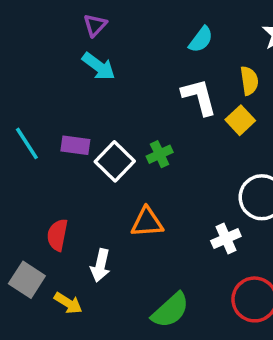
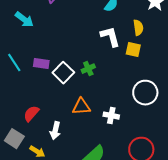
cyan arrow: (99, 66) -> (24, 20), moved
yellow square: (240, 120) -> (133, 50), turned -35
red semicircle: (57, 235) -> (31, 114), turned 30
white cross: (226, 239) -> (111, 116), moved, turned 35

